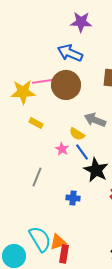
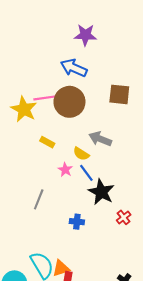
yellow star: (23, 92) -> (24, 109), turned 30
yellow rectangle: (36, 123) -> (47, 142), moved

